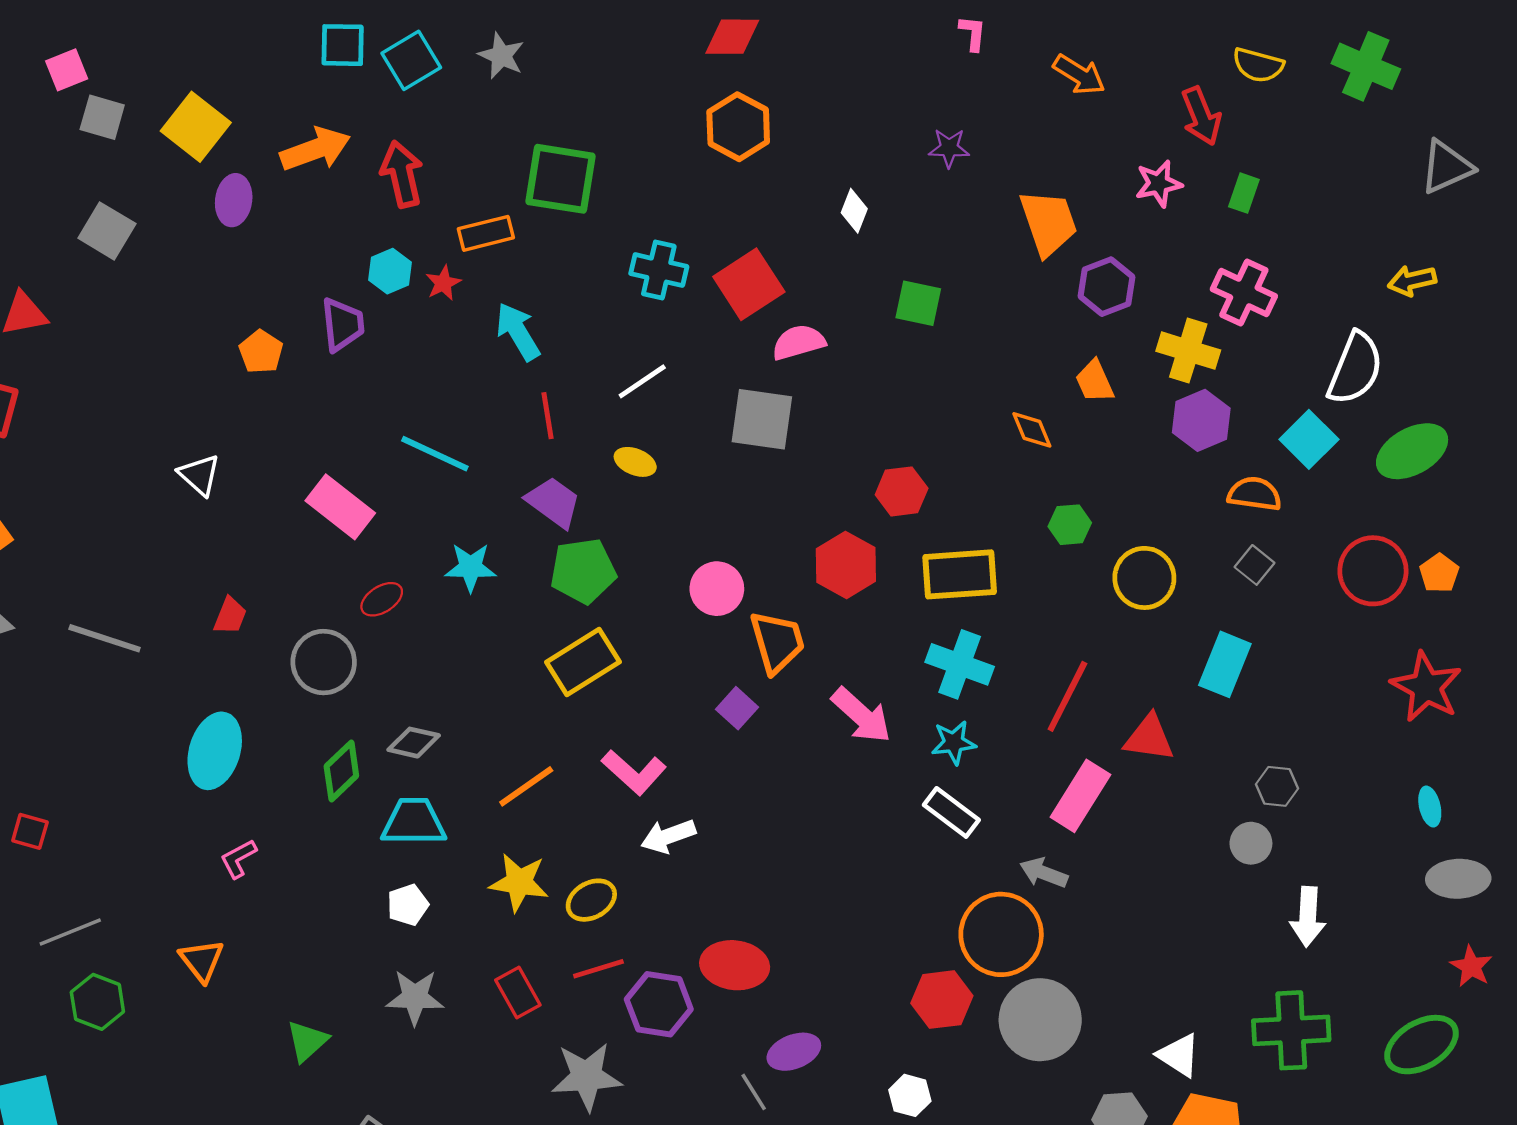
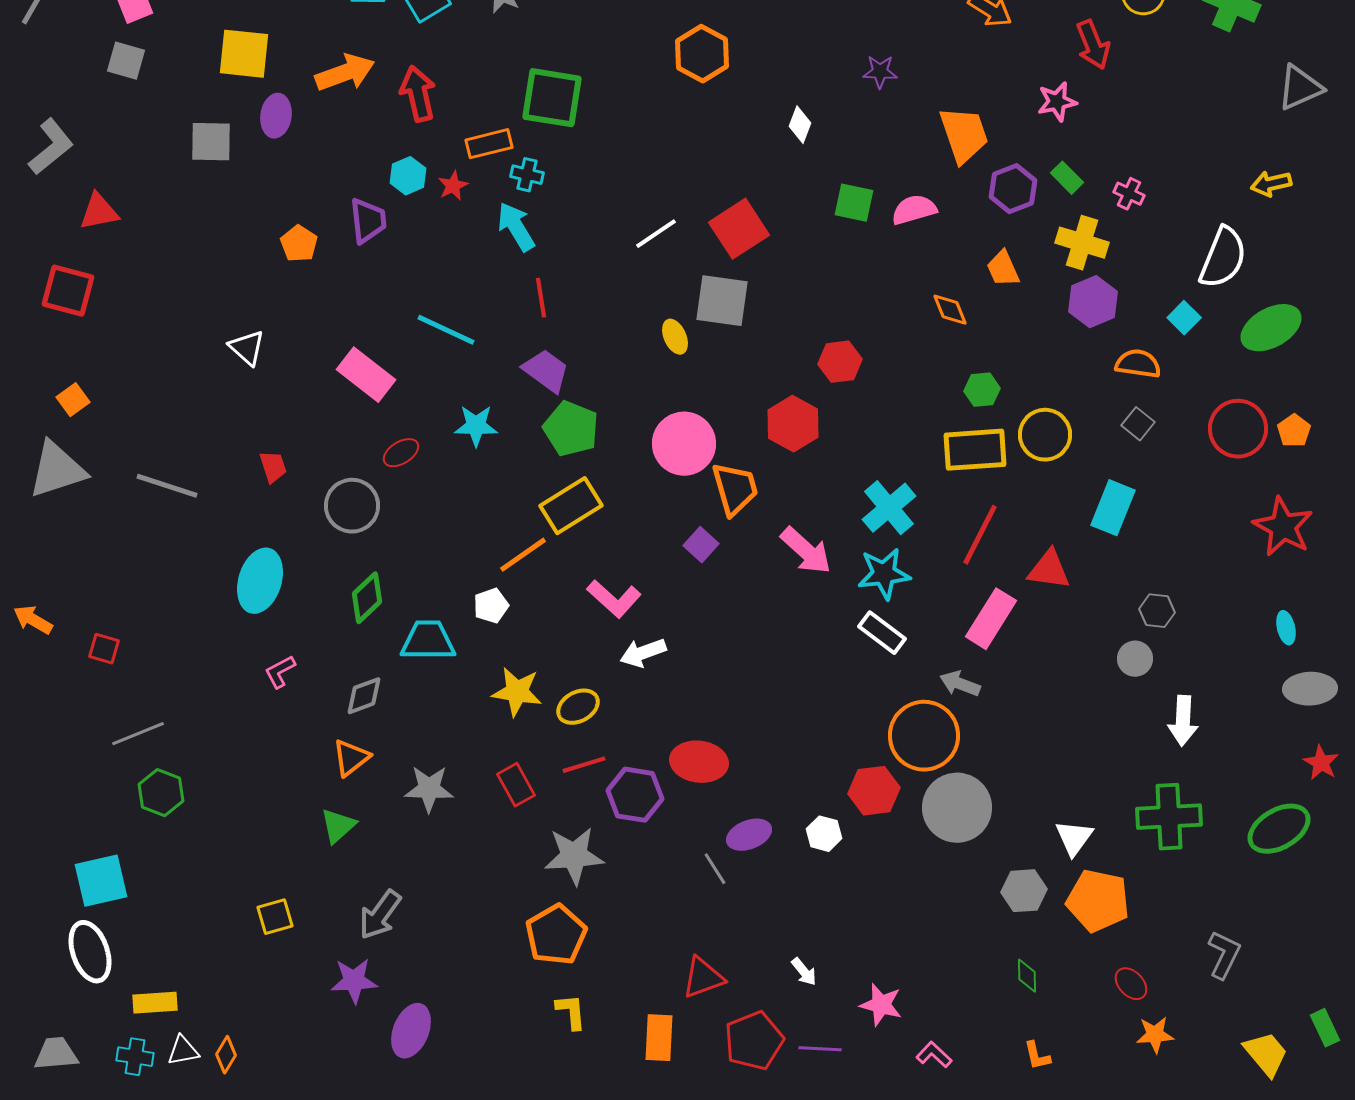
gray square: (102, 117) -> (126, 61), moved
yellow square: (196, 127) -> (244, 54), turned -32
green rectangle: (1244, 193) -> (1067, 178), moved, turned -64
gray square: (107, 231) -> (211, 142), moved, turned -30
cyan cross: (659, 270) -> (527, 175), moved, size x0.7
red square: (749, 284) -> (739, 229), moved
pink cross: (1244, 293) -> (1129, 194), size x0.6
pink semicircle: (799, 342) -> (914, 210), moved
white line: (642, 381) -> (656, 234), moved
cyan square: (1309, 439) -> (1184, 318), size x0.7
yellow ellipse: (635, 462) -> (675, 337), moved, turned 44
green pentagon: (583, 571) -> (571, 429), turned 30
yellow rectangle: (960, 574) -> (975, 450), moved
pink circle: (717, 589) -> (684, 444), size x1.4
red trapezoid: (230, 616) -> (273, 467), turned -40
cyan cross: (960, 664) -> (889, 508), turned 30
gray diamond: (414, 743) -> (364, 696), moved, turned -33
cyan star: (954, 743) -> (884, 574), size x1.4
orange line: (526, 786) -> (523, 555), moved
white pentagon: (408, 905) -> (491, 606), moved
orange triangle: (202, 960) -> (351, 758), moved, turned 30
white triangle: (1179, 1055) -> (1074, 838), turned 33
white hexagon: (910, 1095) -> (824, 834), moved

